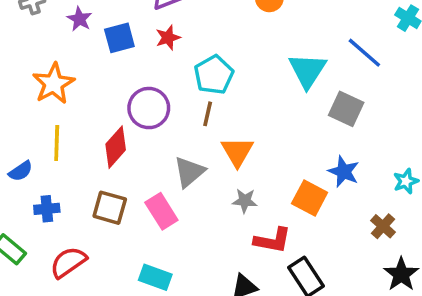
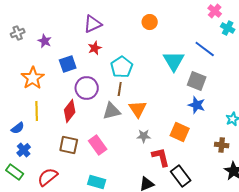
blue square: (119, 38) -> (68, 64), moved
gray triangle: (189, 172) -> (112, 111), moved, turned 30
blue star: (344, 172) -> (197, 105), moved
blue cross: (47, 209) -> (24, 150), moved, turned -32
brown cross: (383, 226) -> (222, 145), turned -32
red L-shape: (273, 240) -> (161, 157), turned -110

